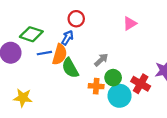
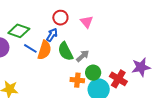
pink triangle: (130, 23) -> (87, 22), moved, turned -40
blue line: (44, 53) -> (30, 48), turned 40
green semicircle: (70, 68) -> (65, 51), moved

